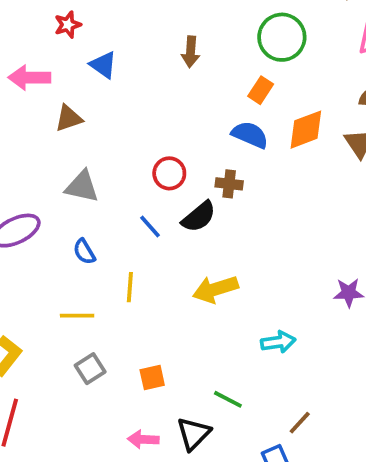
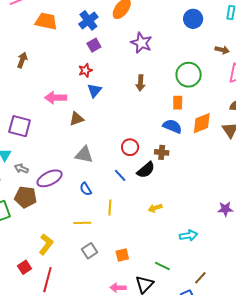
red star: (68, 25) -> (85, 70), moved
blue triangle: (103, 65) -> (94, 90), turned 35
orange rectangle: (261, 90) -> (178, 103), turned -32
yellow arrow: (215, 289) -> (155, 208), size x0.6

